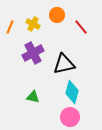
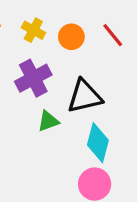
orange circle: (57, 15) -> (71, 37), moved
green triangle: (33, 97) -> (48, 121), moved, turned -32

